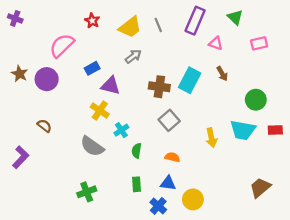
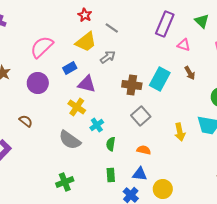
red star: (92, 21) -> (85, 15), moved
gray line: (158, 25) -> (112, 28), moved, turned -32
yellow trapezoid: (130, 27) -> (86, 42), moved
purple circle: (47, 79) -> (38, 83), moved

